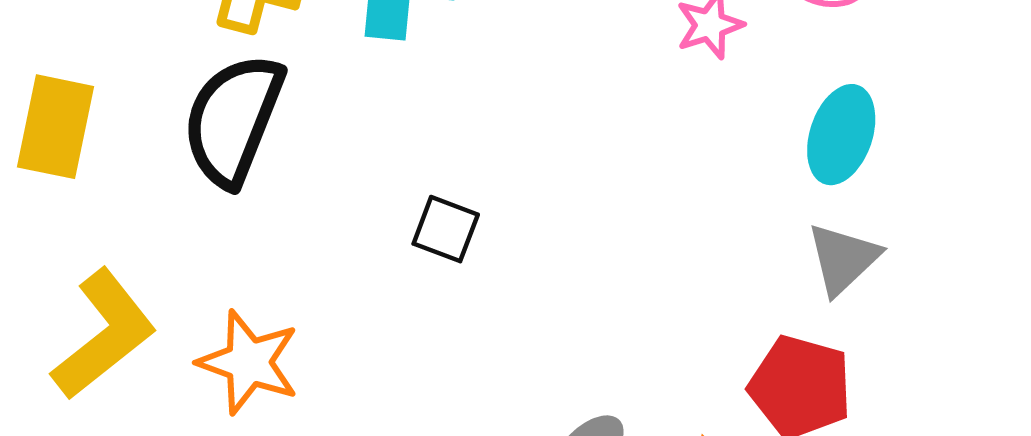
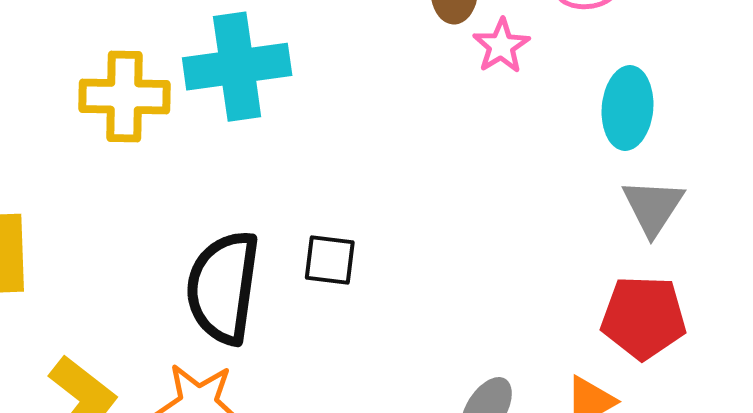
black semicircle: (233, 120) -> (223, 287), moved

